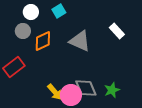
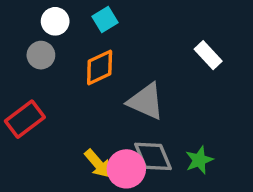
orange diamond: (43, 41) -> (100, 68), moved
gray triangle: (80, 41) -> (146, 101), moved

